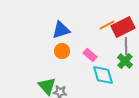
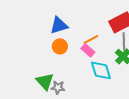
orange line: (107, 25) -> (91, 39), moved

